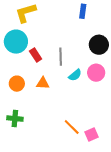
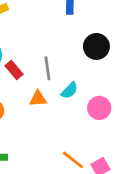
pink circle: (96, 73) -> (99, 108), moved
orange triangle: (43, 83) -> (38, 99), moved

